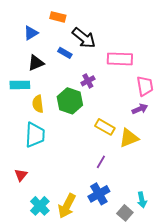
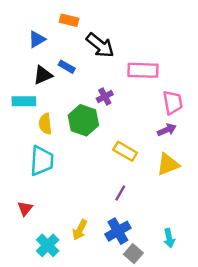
blue rectangle: (65, 53) -> (67, 67), moved
yellow triangle: (129, 138) -> (168, 164), moved
yellow arrow: (67, 206) -> (80, 230), moved, size x0.7
gray square: (125, 213) -> (133, 254), moved

